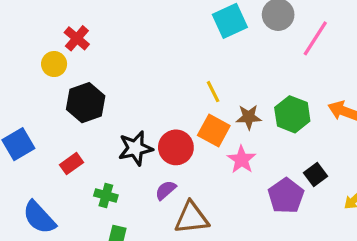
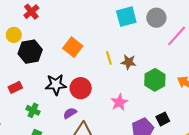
yellow circle: (54, 64) -> (14, 35), moved
brown star: (249, 117) -> (129, 62), moved
orange square: (214, 130) -> (73, 47), moved

